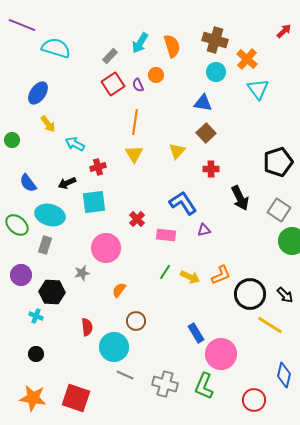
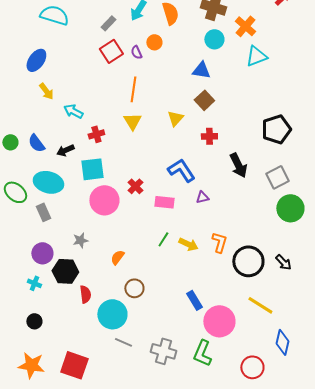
cyan triangle: (258, 89) -> (256, 56), turned 45
green circle: (12, 140) -> (10, 142), moved
blue semicircle: (28, 183) -> (36, 143), moved
gray square: (279, 210) -> (277, 177), turned 30
gray rectangle: (45, 245) -> (43, 212), turned -42
pink circle: (106, 248) -> (104, 200), moved
purple circle: (21, 275) -> (42, 253), moved
orange L-shape: (221, 275) -> (219, 242), turned -50
black hexagon: (52, 292) -> (65, 271), moved
yellow line: (270, 325) -> (260, 305), moved

